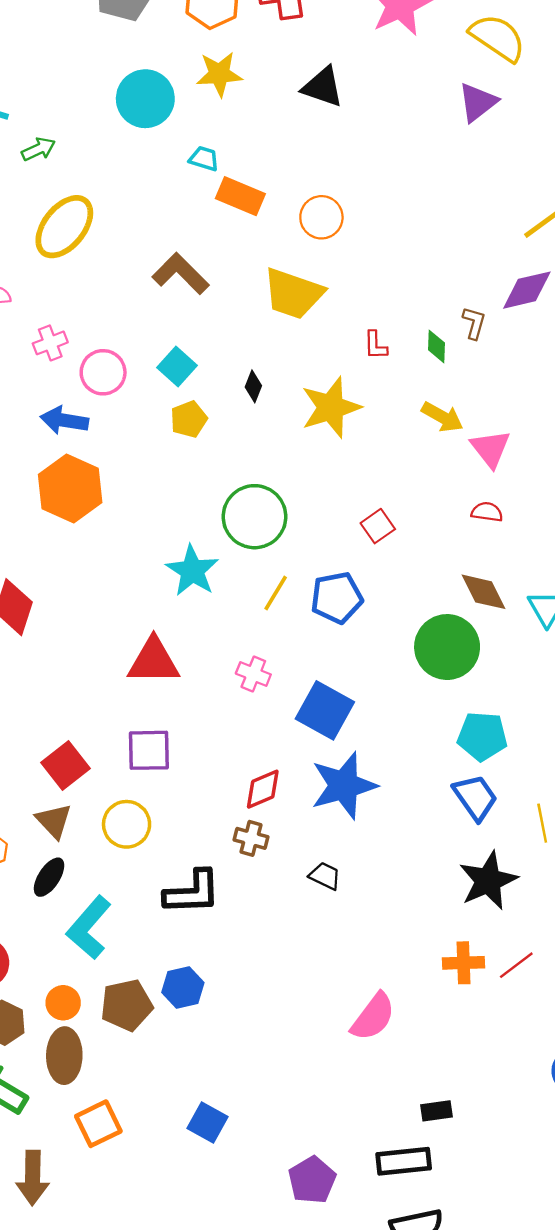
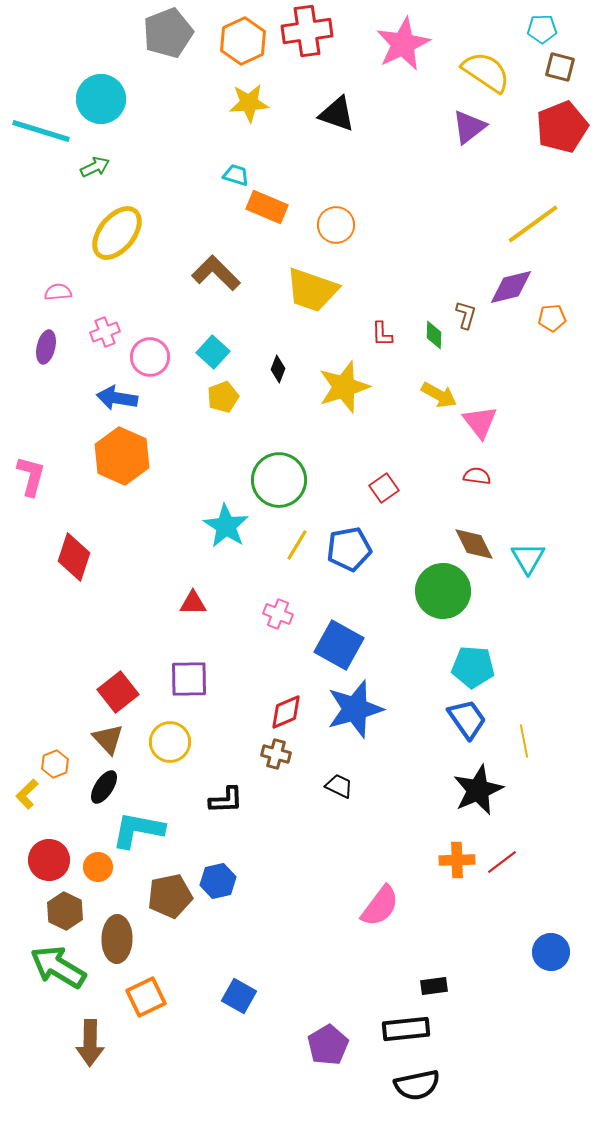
cyan circle: (145, 99) -> (101, 99), moved
red triangle: (154, 661) -> (193, 603), size x0.6
black L-shape: (192, 892) -> (226, 800), size x0.7
cyan L-shape: (89, 928) -> (138, 830), turned 60
orange circle: (63, 1003) -> (98, 867), moved

